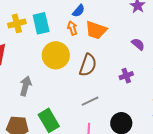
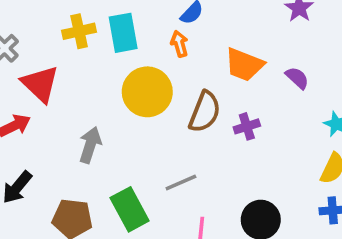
orange trapezoid: (96, 30) -> (244, 65), moved
purple cross: (126, 76) -> (247, 126), moved
gray line: (90, 101) -> (181, 183), moved

